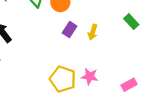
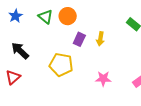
yellow pentagon: (63, 79) -> (61, 65), moved

